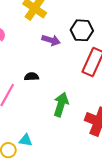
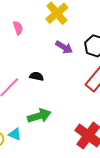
green arrow: (61, 105) -> (39, 116), moved, turned 40

